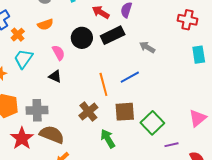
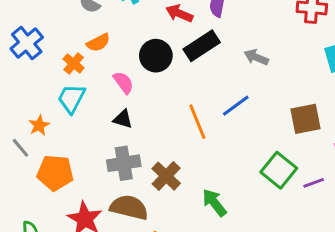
orange cross: (18, 35) -> (74, 63), moved
gray cross: (37, 110) -> (124, 163), moved
brown cross: (88, 112) -> (166, 176), moved
brown square: (125, 112) -> (305, 119), moved
purple line: (172, 145) -> (314, 183), moved

